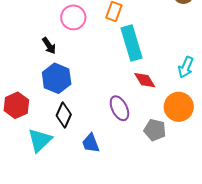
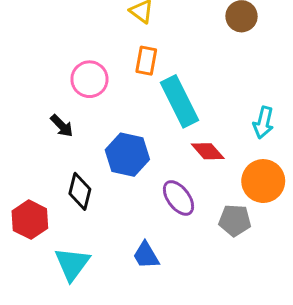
blue hexagon: (57, 78) -> (127, 155), moved
black diamond: (64, 115) -> (80, 191), moved

